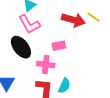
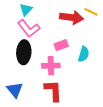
black ellipse: (21, 47) -> (24, 52), turned 50
cyan semicircle: (64, 86) -> (84, 54), moved

